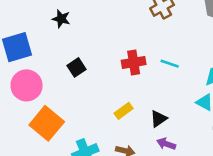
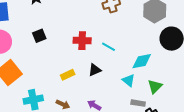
black triangle: (159, 119) -> (95, 70), moved

